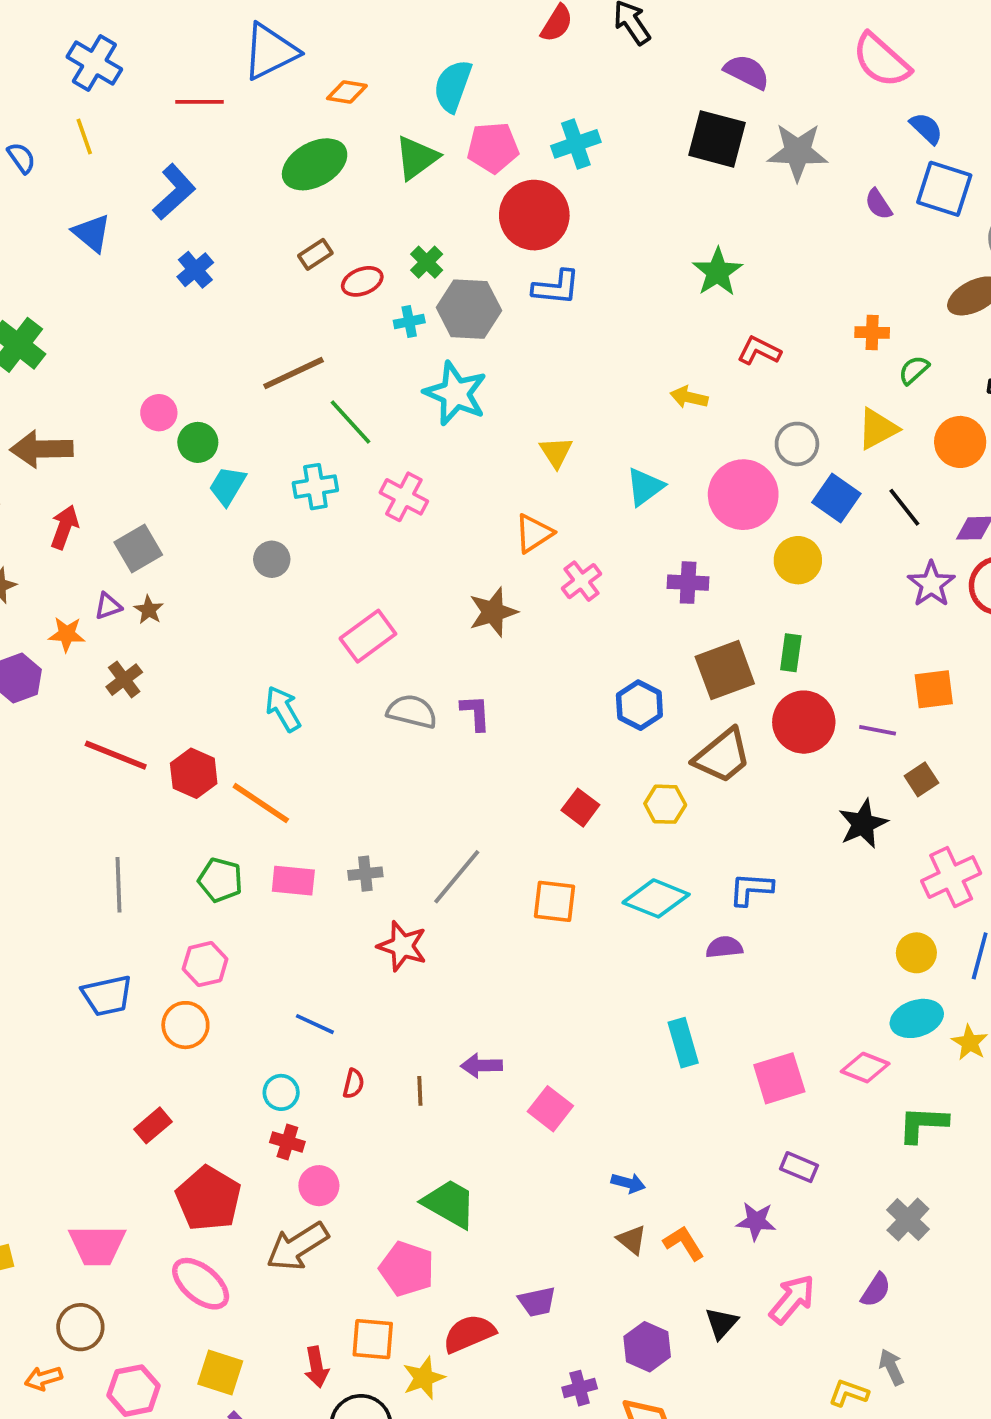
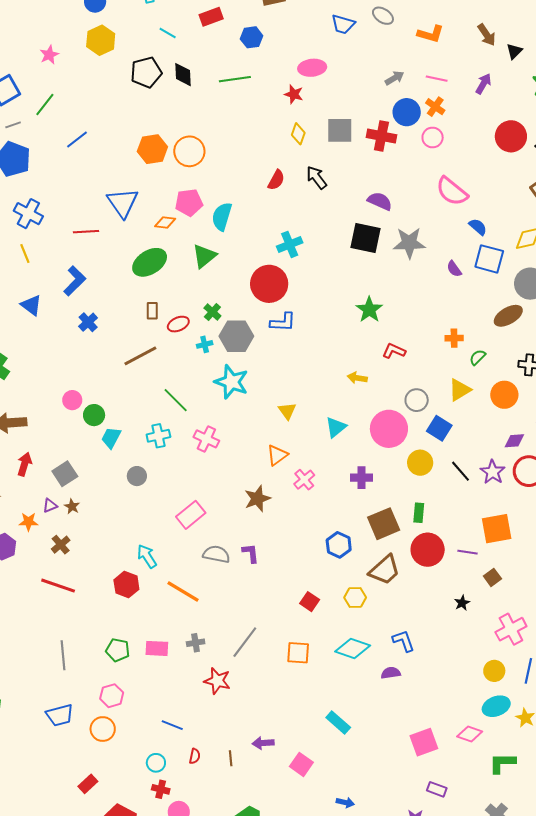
blue triangle: (270, 52) -> (123, 203), turned -36
pink pentagon: (493, 148) -> (189, 203), moved
brown rectangle: (315, 254) -> (152, 311), turned -54
brown line: (293, 373) -> (140, 356), moved
black line: (904, 507) -> (461, 471), moved
orange square: (934, 689) -> (497, 529), size x1.4
red hexagon: (194, 773) -> (126, 585), moved
orange line: (261, 803) -> (183, 591), moved
black star: (863, 824) -> (462, 603), size x0.6
blue L-shape: (751, 889) -> (404, 641), turned 70
cyan rectangle: (683, 1043) -> (338, 723), moved, turned -30

